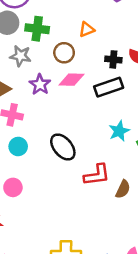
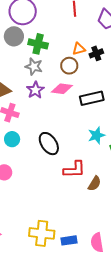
brown circle: (64, 53) -> (69, 66), moved
gray star: (20, 56) -> (34, 67), moved
black cross: (113, 59) -> (96, 53), moved, turned -32

